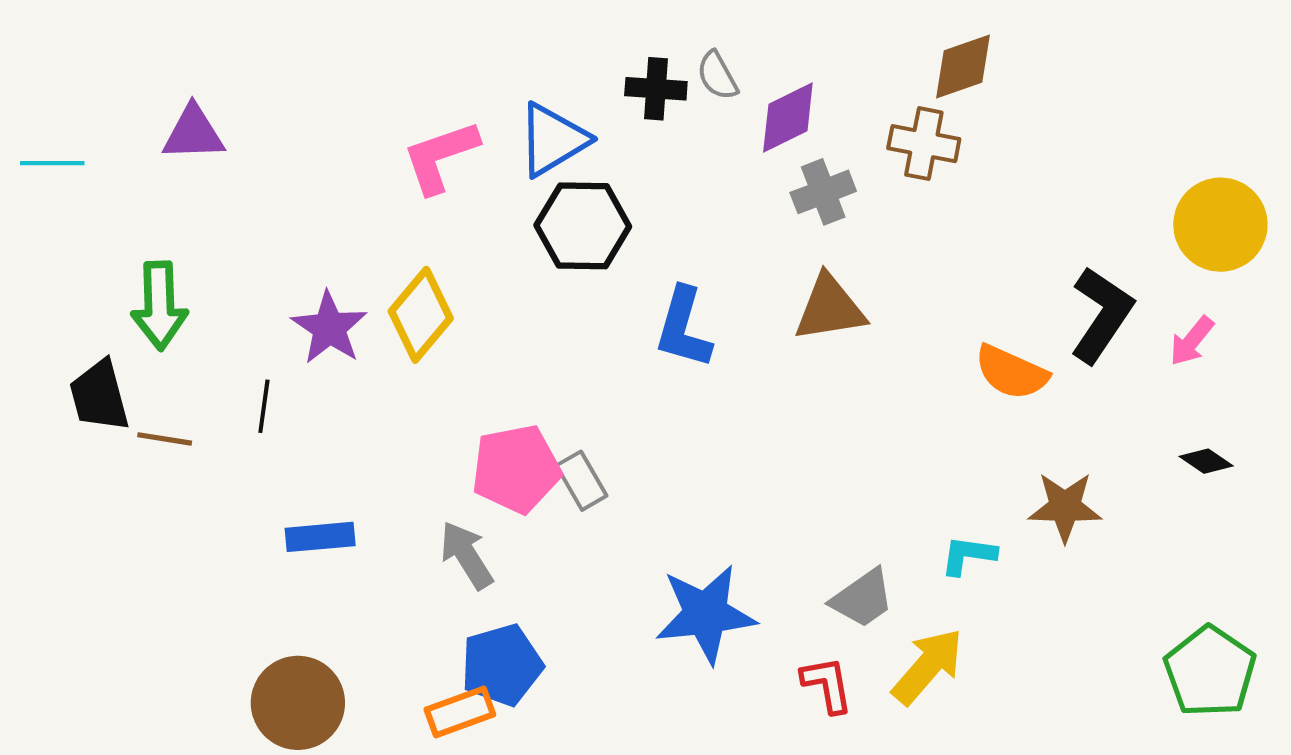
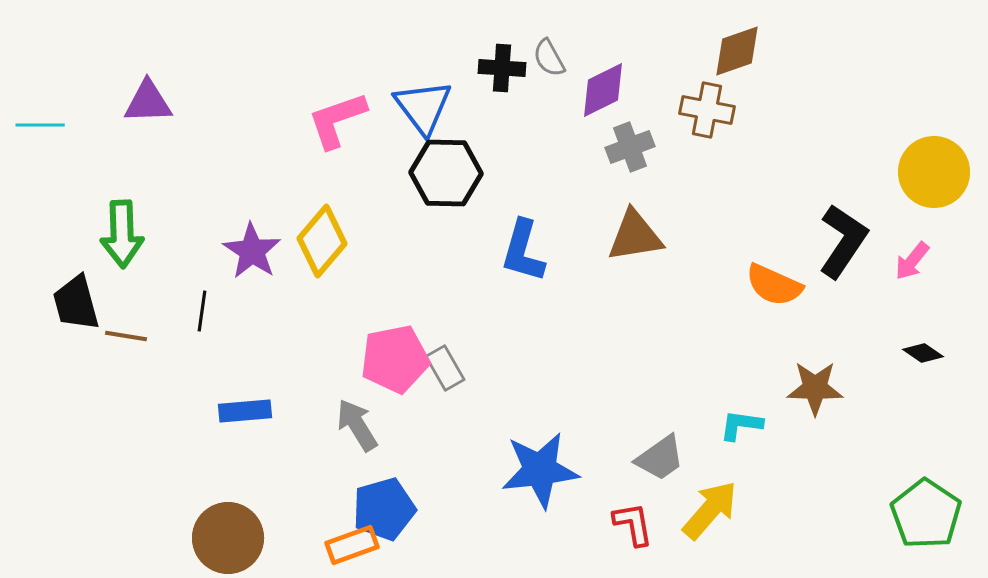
blue triangle: (553, 140) -> (423, 107), turned -36

